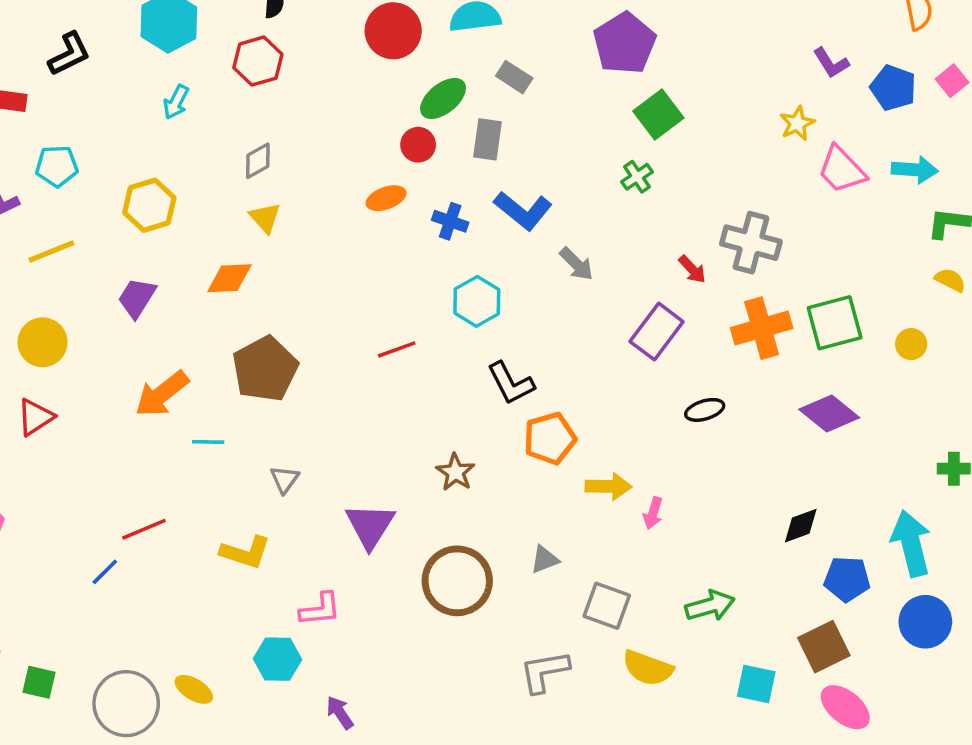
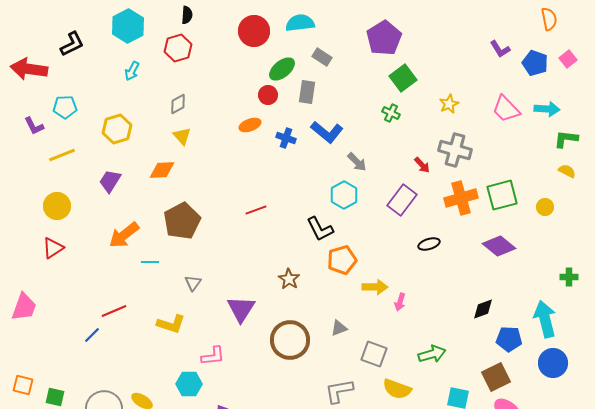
yellow star: (797, 123) -> (449, 104), moved
green cross: (637, 177) -> (391, 113), turned -30
cyan hexagon: (477, 301) -> (344, 195), moved

